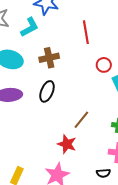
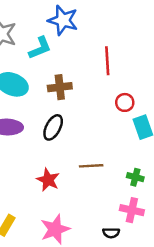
brown line: (81, 120) -> (91, 166), turned 42
red star: (67, 144) -> (48, 180), moved

